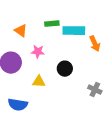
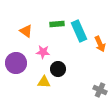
cyan rectangle: (74, 31) -> (79, 31), turned 65
black circle: (65, 69) -> (58, 69), moved

